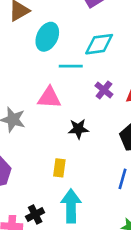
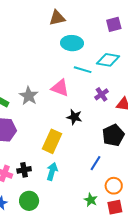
cyan ellipse: (47, 37) -> (72, 43), turned 50
yellow rectangle: (59, 168) -> (52, 141), size x1.6
cyan arrow: (71, 206) -> (52, 172), size x0.7

